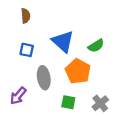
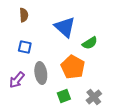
blue triangle: (63, 41) -> (65, 27), moved
purple arrow: (18, 96) -> (17, 80), moved
green square: (68, 102) -> (64, 96), turned -32

